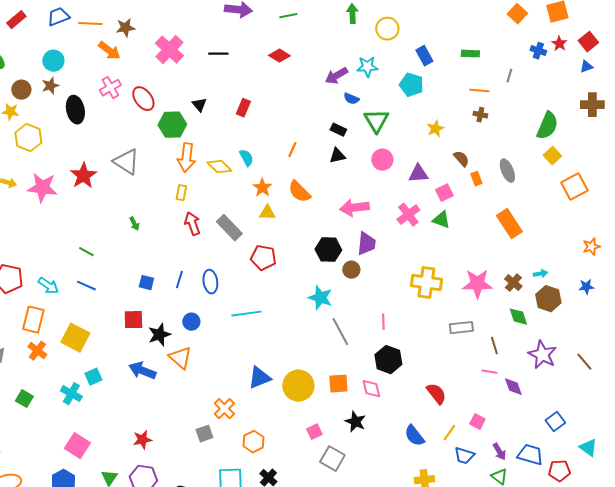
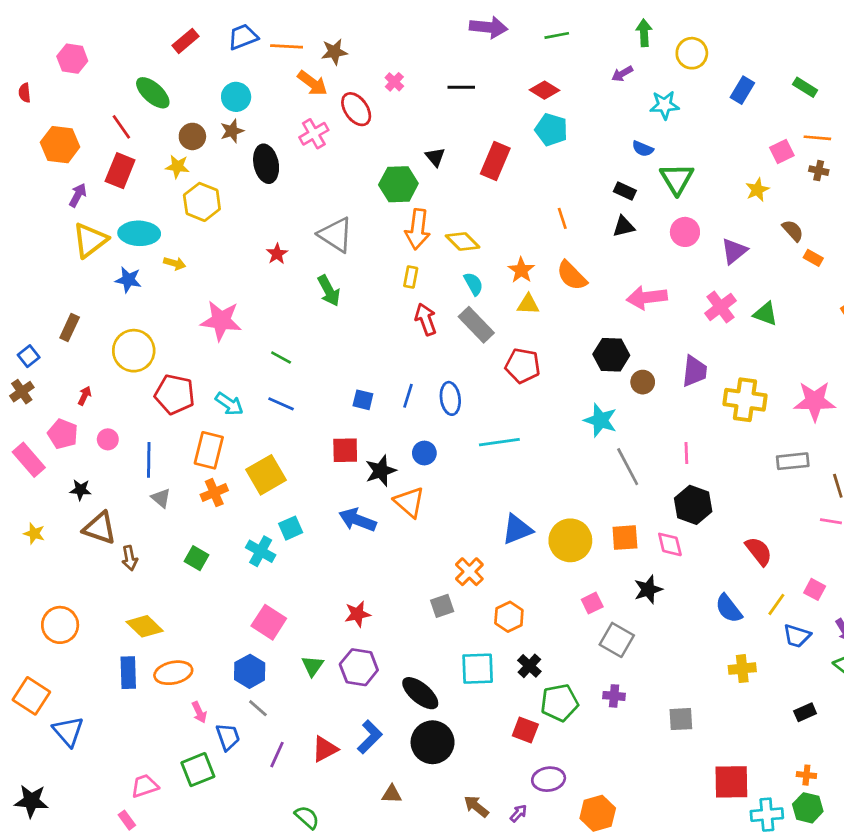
pink cross: (169, 50) -> (394, 82), size x0.5
green rectangle: (470, 54) -> (805, 87), turned 30
blue rectangle: (424, 56) -> (742, 90), turned 60
purple arrow: (336, 76) -> (622, 74), moved, size x0.7
cyan pentagon: (411, 85) -> (551, 130), moved
red ellipse: (143, 99) -> (356, 109), moved
red rectangle: (243, 108) -> (495, 161), size x1.5
orange line: (292, 150) -> (562, 218), turned -42
cyan semicircle: (246, 158) -> (473, 284), moved
purple triangle: (418, 174) -> (734, 251), turned -35
red star: (83, 176) -> (277, 254), size x0.6
orange rectangle: (476, 179) -> (813, 258), turned -40
pink star: (42, 188) -> (221, 321), moved
pink square: (444, 193) -> (782, 151), moved
green arrow: (134, 224) -> (329, 291), moved, size x1.6
purple trapezoid: (366, 244) -> (695, 371), moved
yellow square: (75, 338) -> (266, 475), turned 32
orange cross: (37, 351) -> (214, 493), turned 30
black star: (355, 422) -> (648, 589), turned 30

